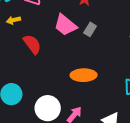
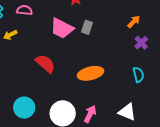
red semicircle: (32, 44) -> (45, 64), moved

